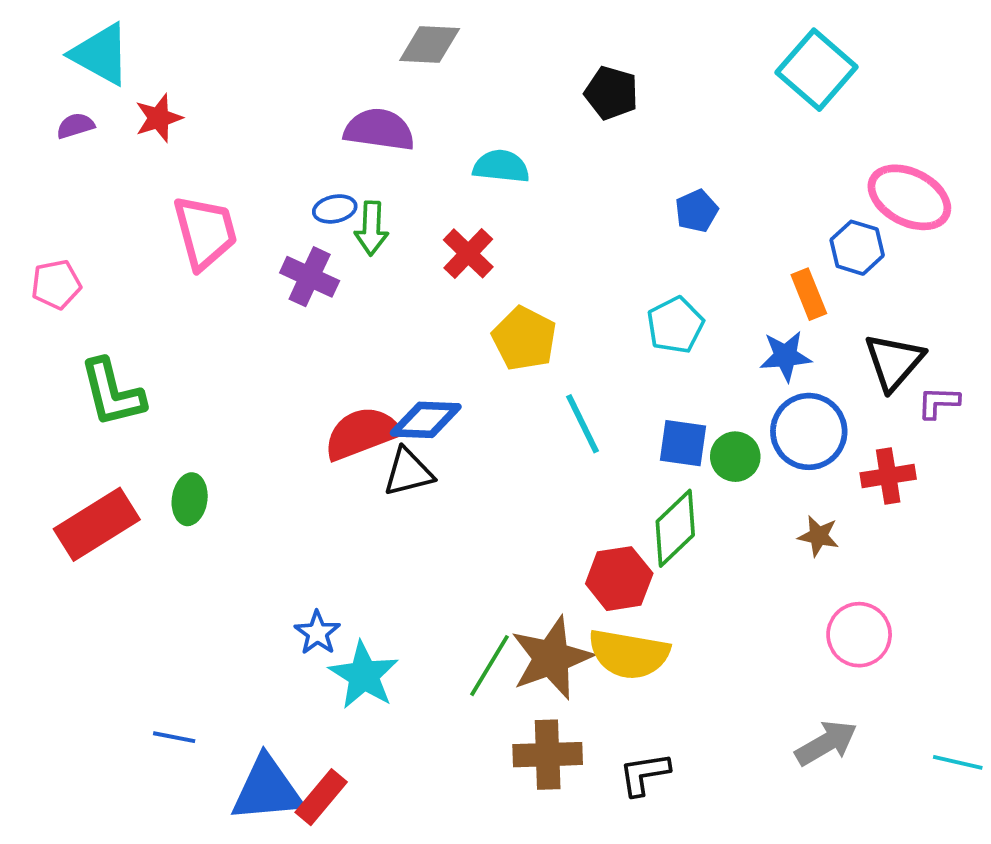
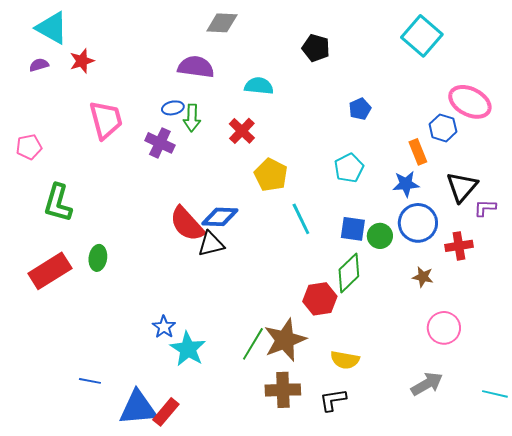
green L-shape: (112, 393) -> (58, 203), turned 30
red semicircle: (362, 433) -> (187, 224), turned -111
yellow semicircle: (629, 654) -> (345, 360), moved, size x0.7

